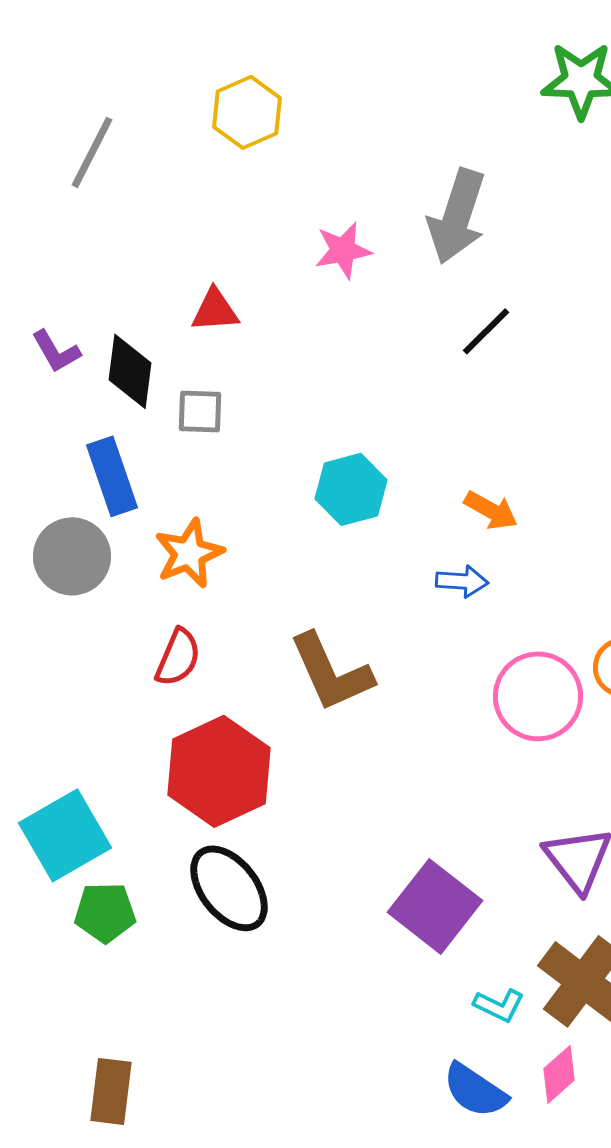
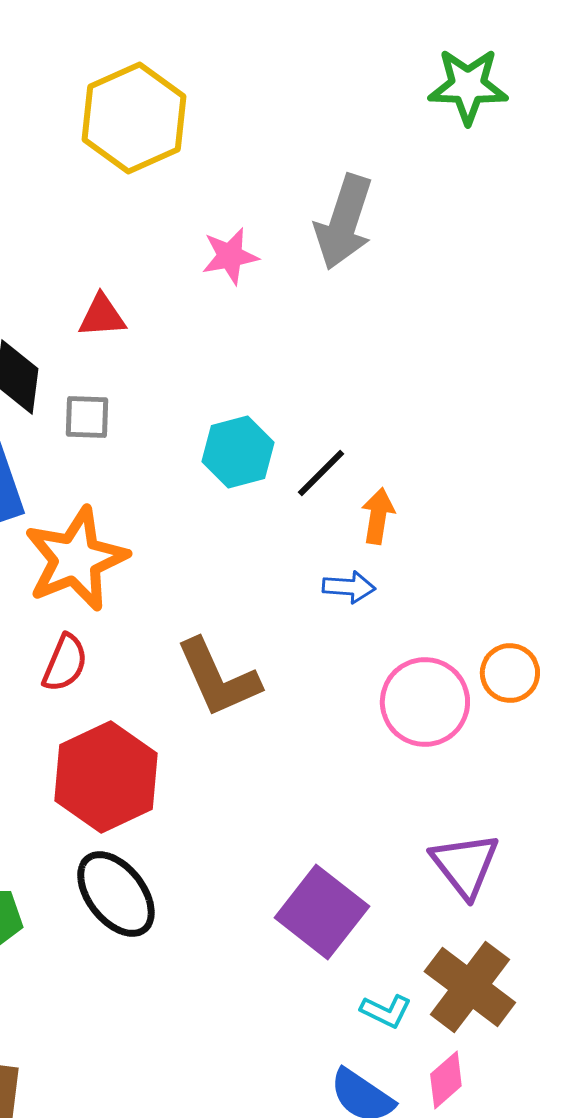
yellow hexagon: (247, 112) -> (134, 118), size x1.5
black line: (486, 331) -> (321, 473), moved
cyan hexagon: (351, 489) -> (238, 452), moved
orange arrow: (491, 510) -> (378, 516), turned -110
orange star: (189, 553) -> (76, 559), size x1.5

